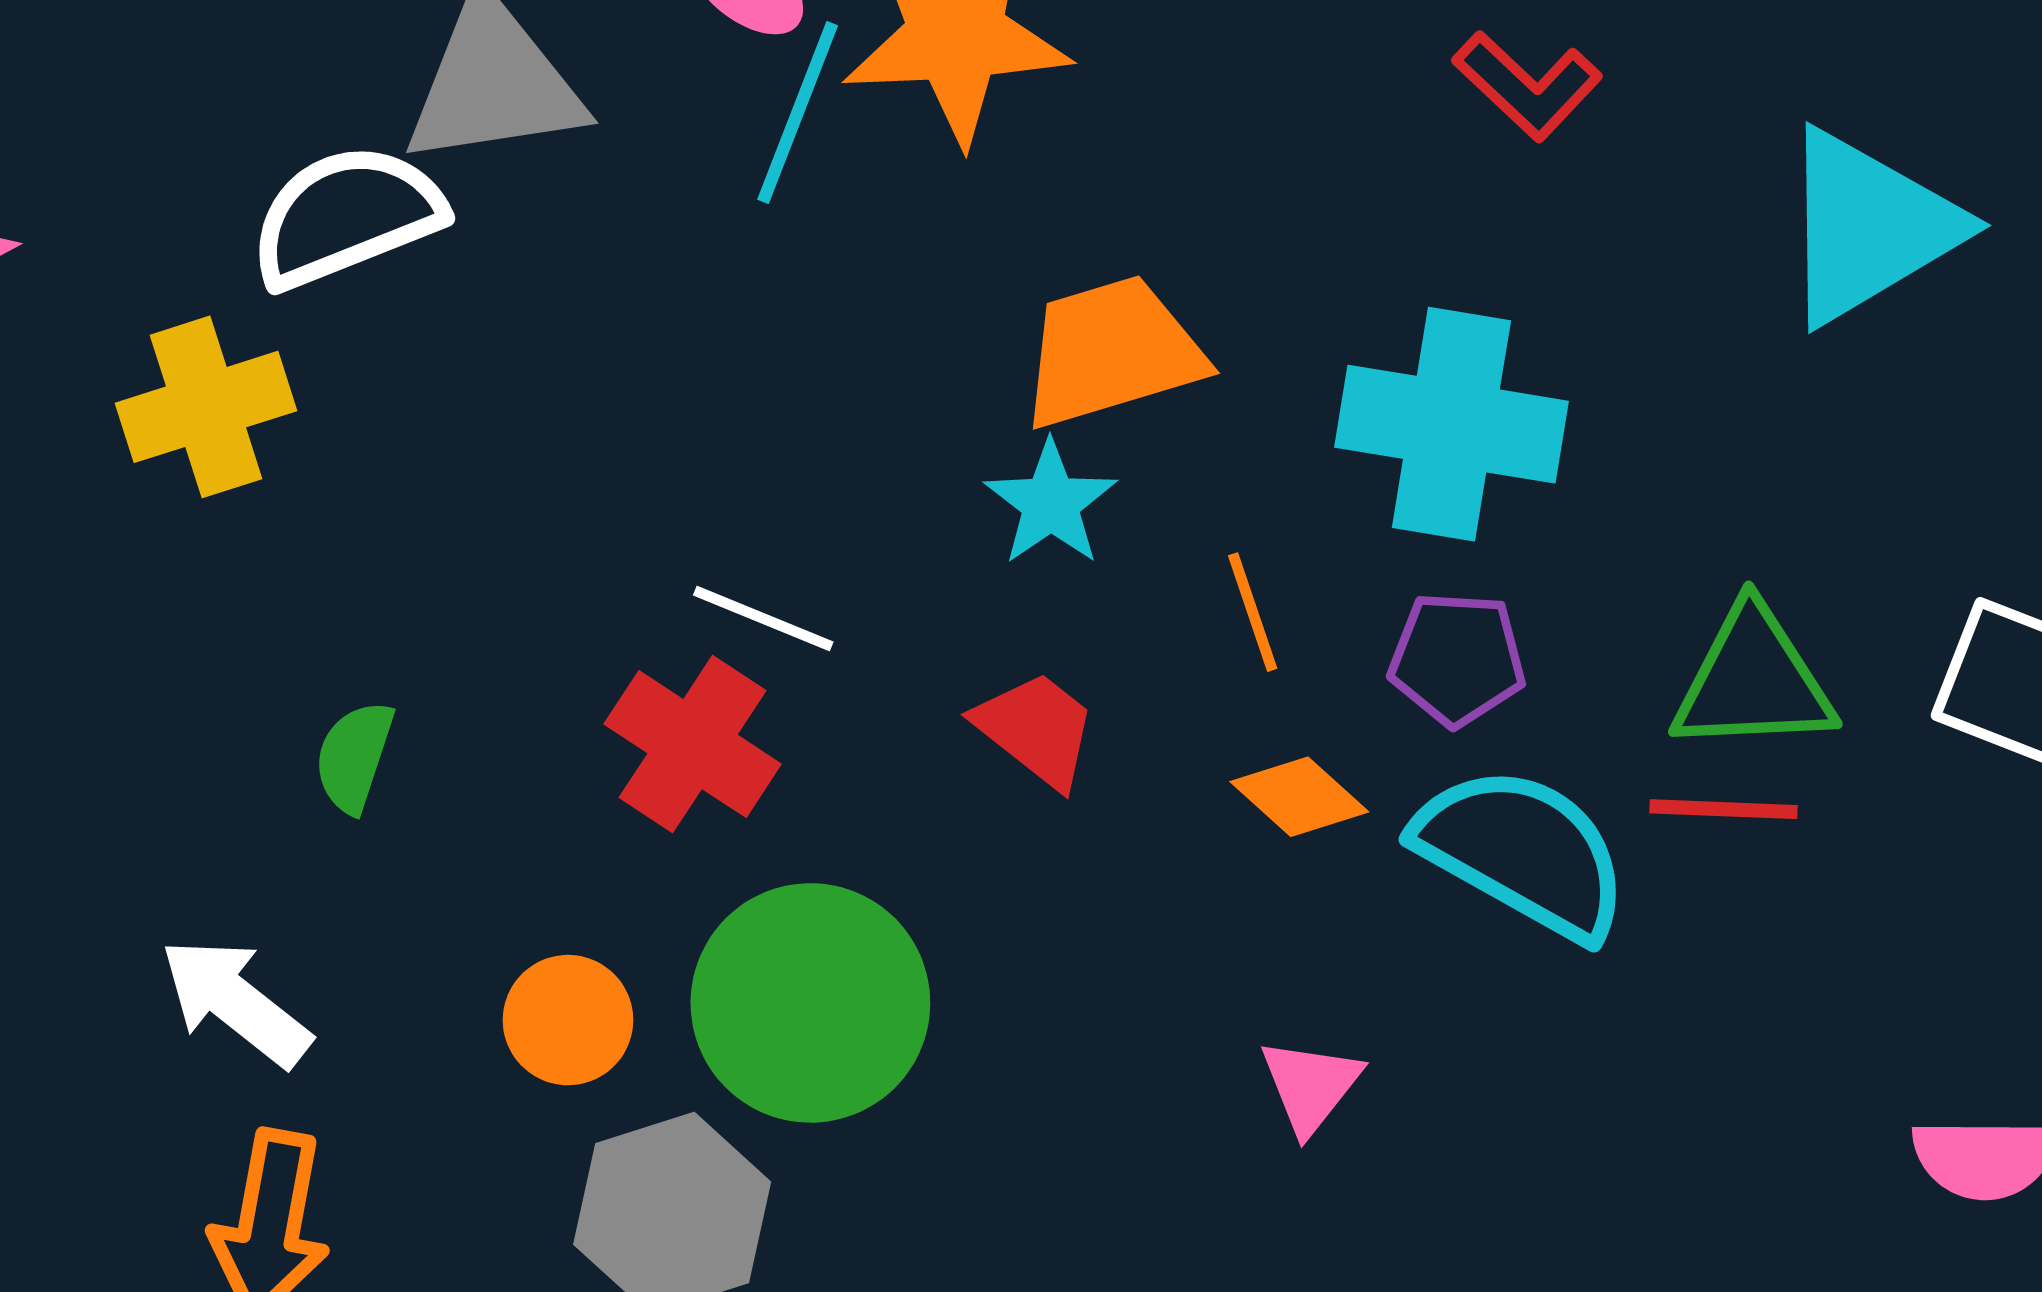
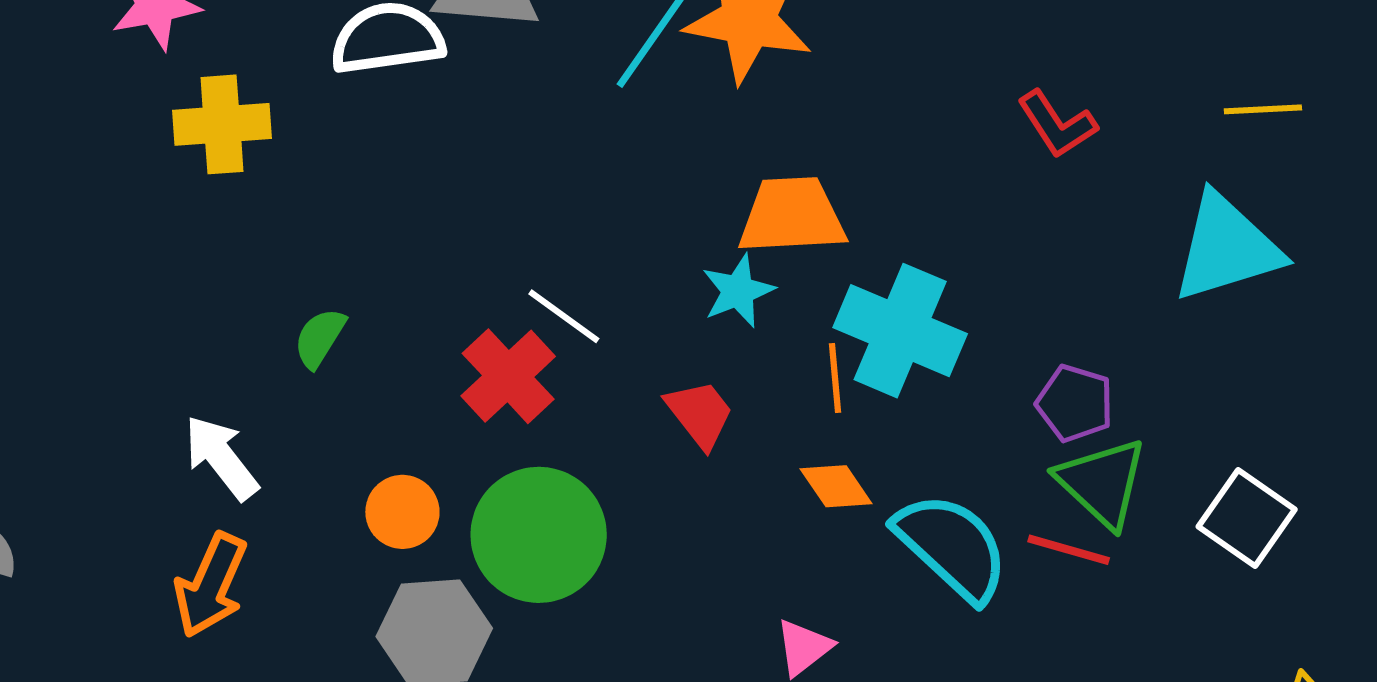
yellow cross: (206, 407) -> (222, 124), moved
cyan cross: (1451, 424) -> (900, 331), moved
purple pentagon: (1457, 659) -> (1075, 403), moved
green triangle: (1753, 681) -> (1102, 483), turned 32

